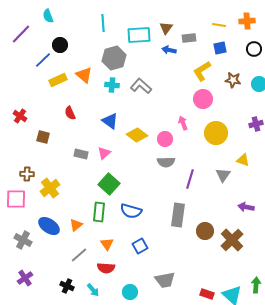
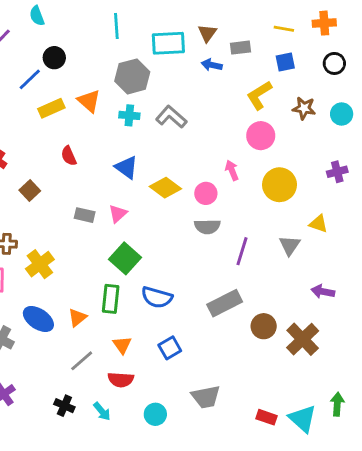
brown square: (43, 137) -> (30, 191), turned 32
gray rectangle: (178, 215) -> (225, 303), turned 55

